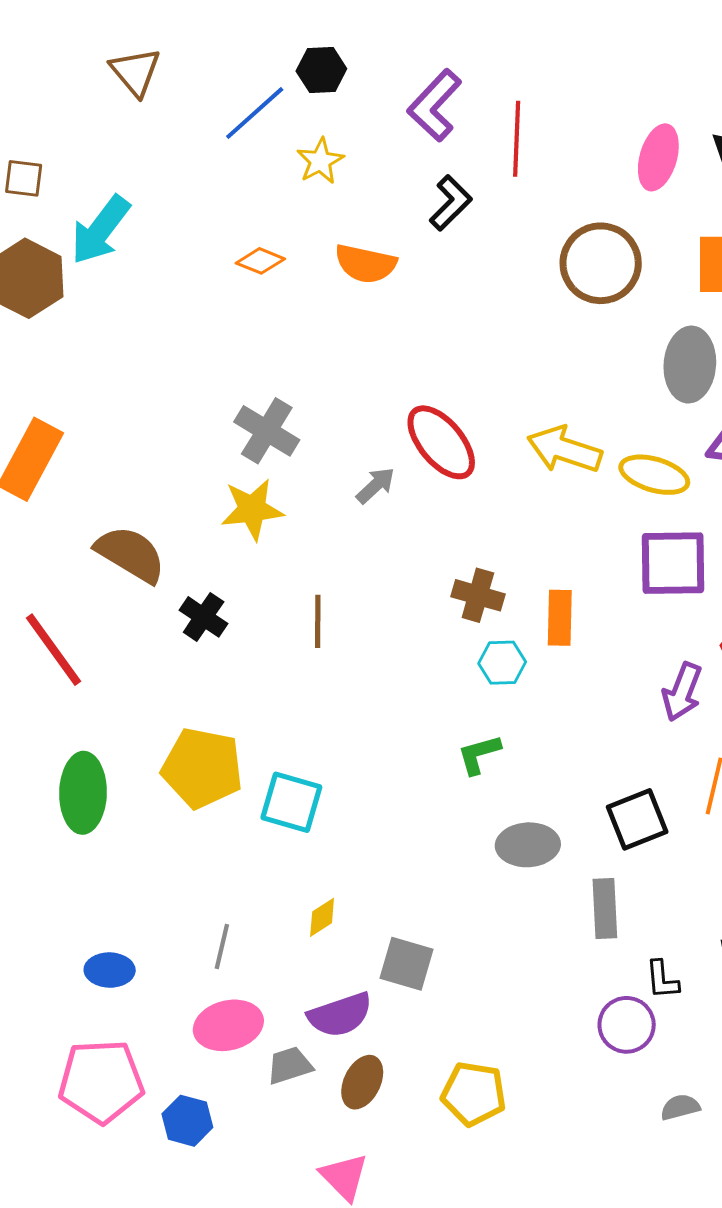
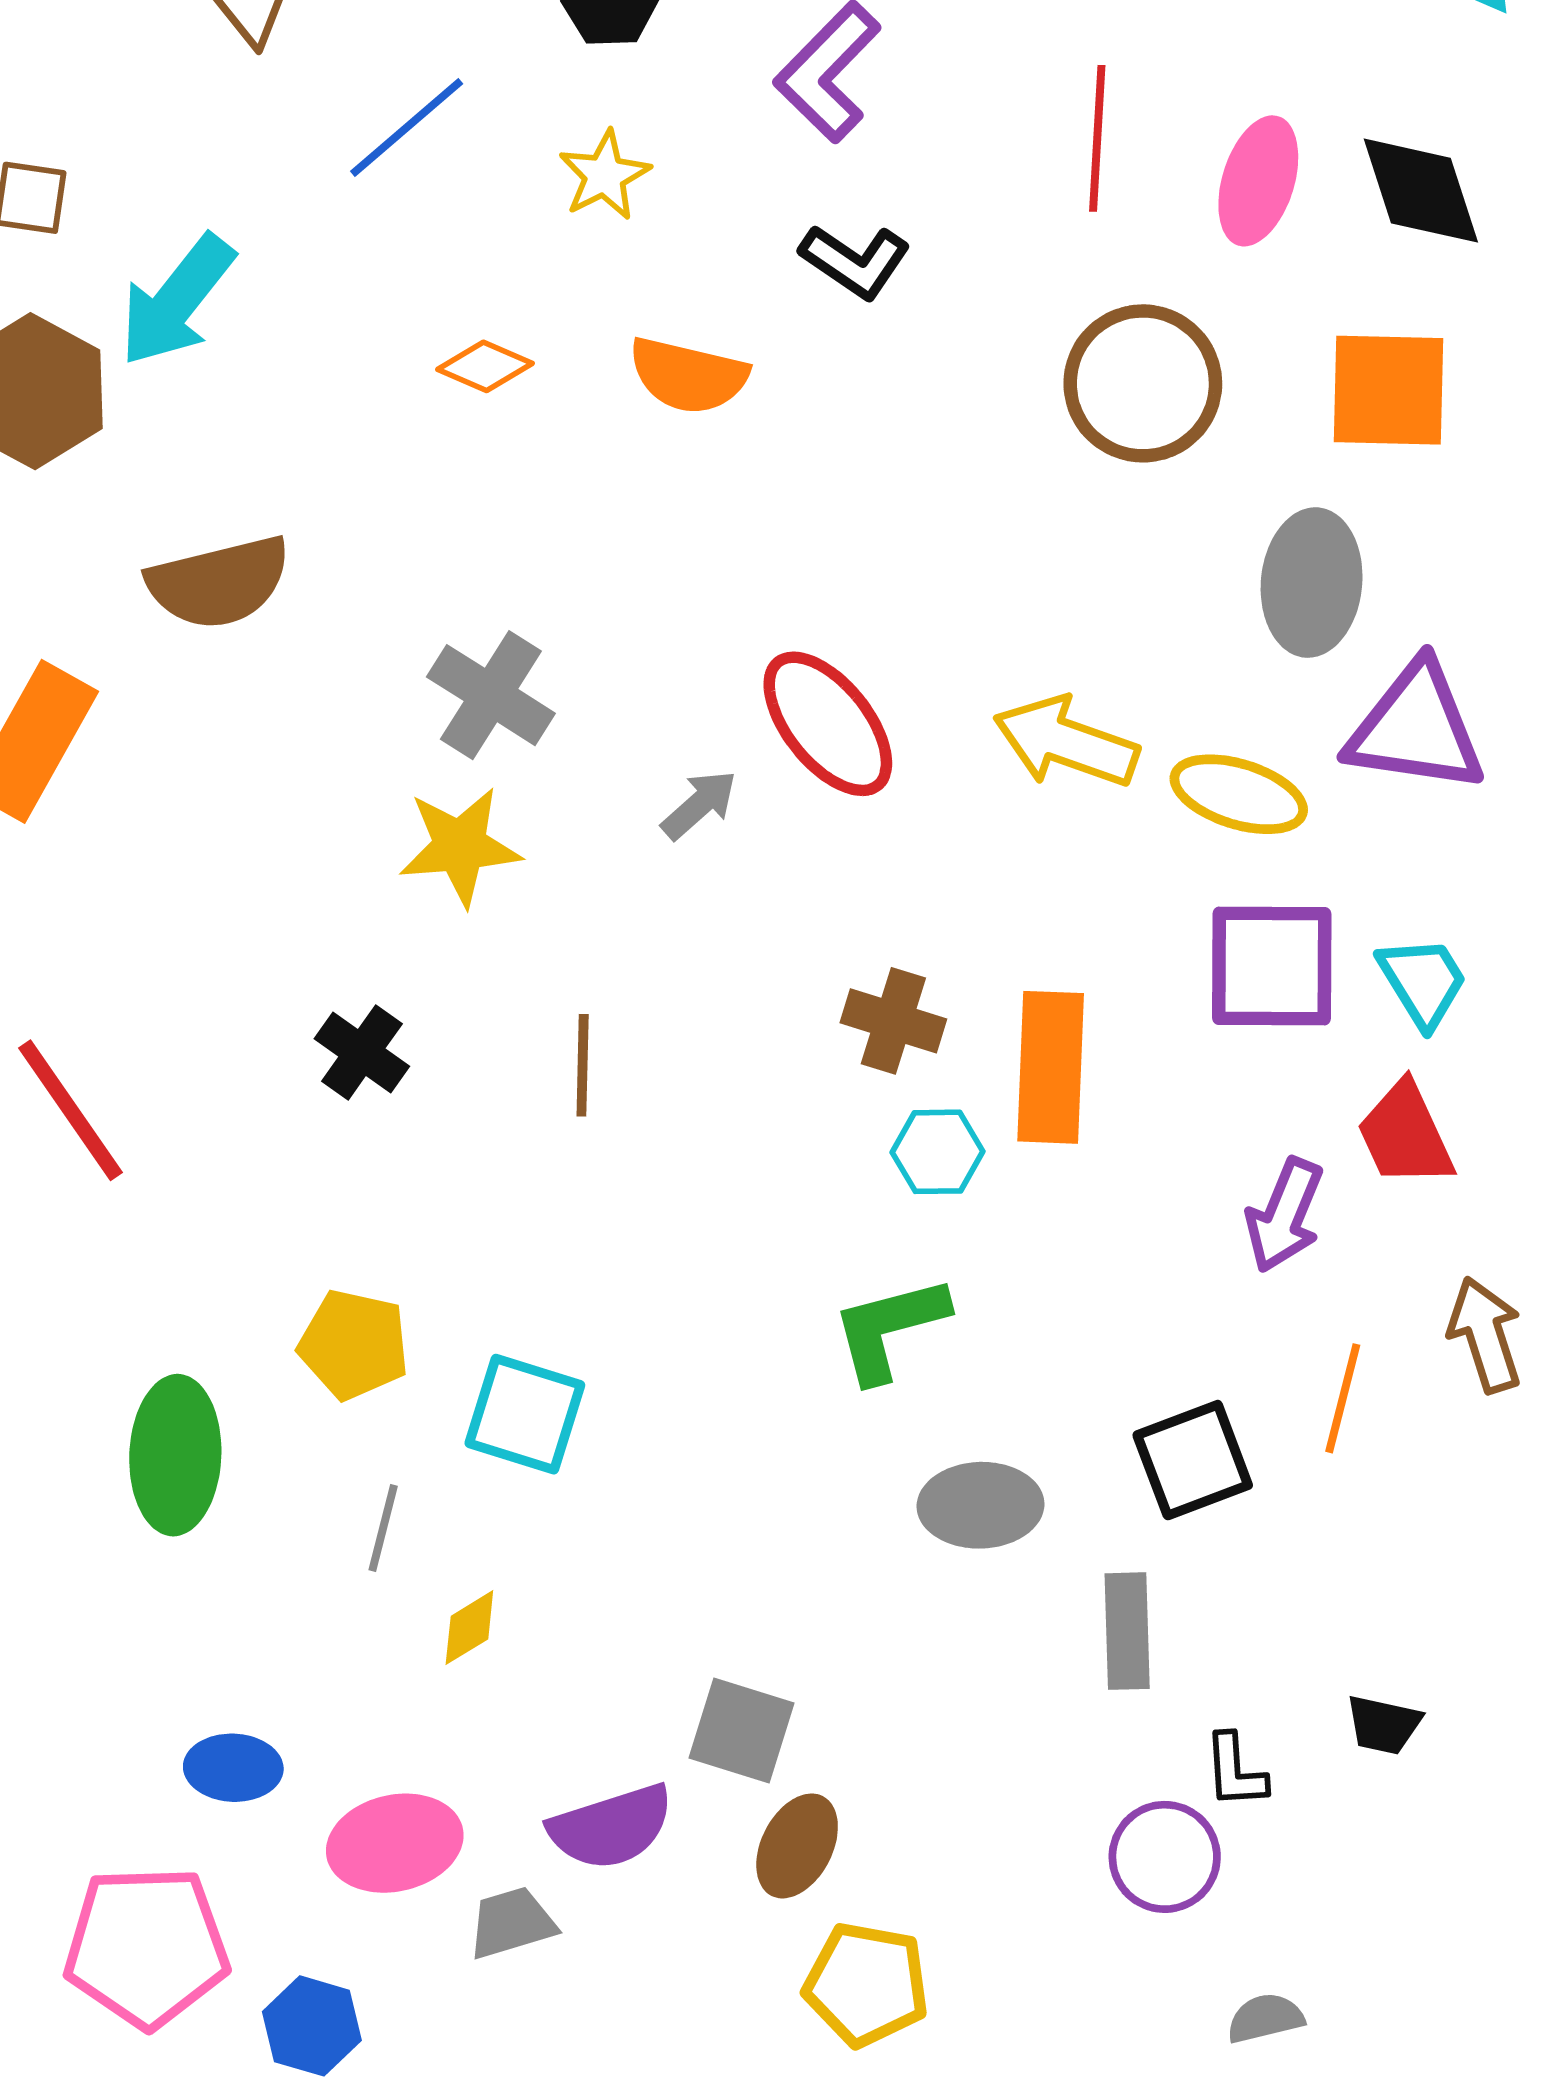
blue line: (255, 113) -> (407, 127), moved
red line: (517, 139) -> (1097, 138), moved
black L-shape: (451, 203) -> (855, 261), turned 78
brown semicircle: (131, 554) -> (219, 582), moved, turned 134
orange rectangle: (560, 618) -> (1051, 1067), size x1.4
green L-shape: (479, 754) -> (889, 1328), size x1.4
yellow pentagon: (202, 768) -> (354, 1345), size x0.7
green ellipse: (83, 793) -> (175, 1455), moved
yellow diamond: (322, 917) -> (469, 1628), moved
gray line: (222, 946) -> (383, 1528), moved
blue ellipse: (110, 970) -> (233, 1768), moved
brown ellipse: (362, 1082) -> (797, 1846), moved

